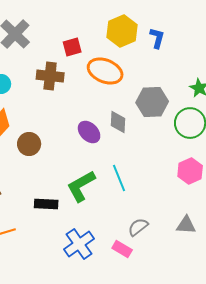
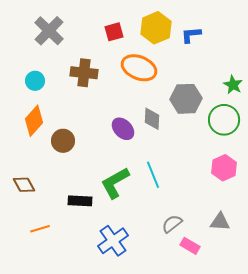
blue L-shape: (157, 38) -> (191, 35), turned -110
red square: (72, 47) -> (114, 32), moved
pink rectangle: (122, 249) -> (190, 246), moved

